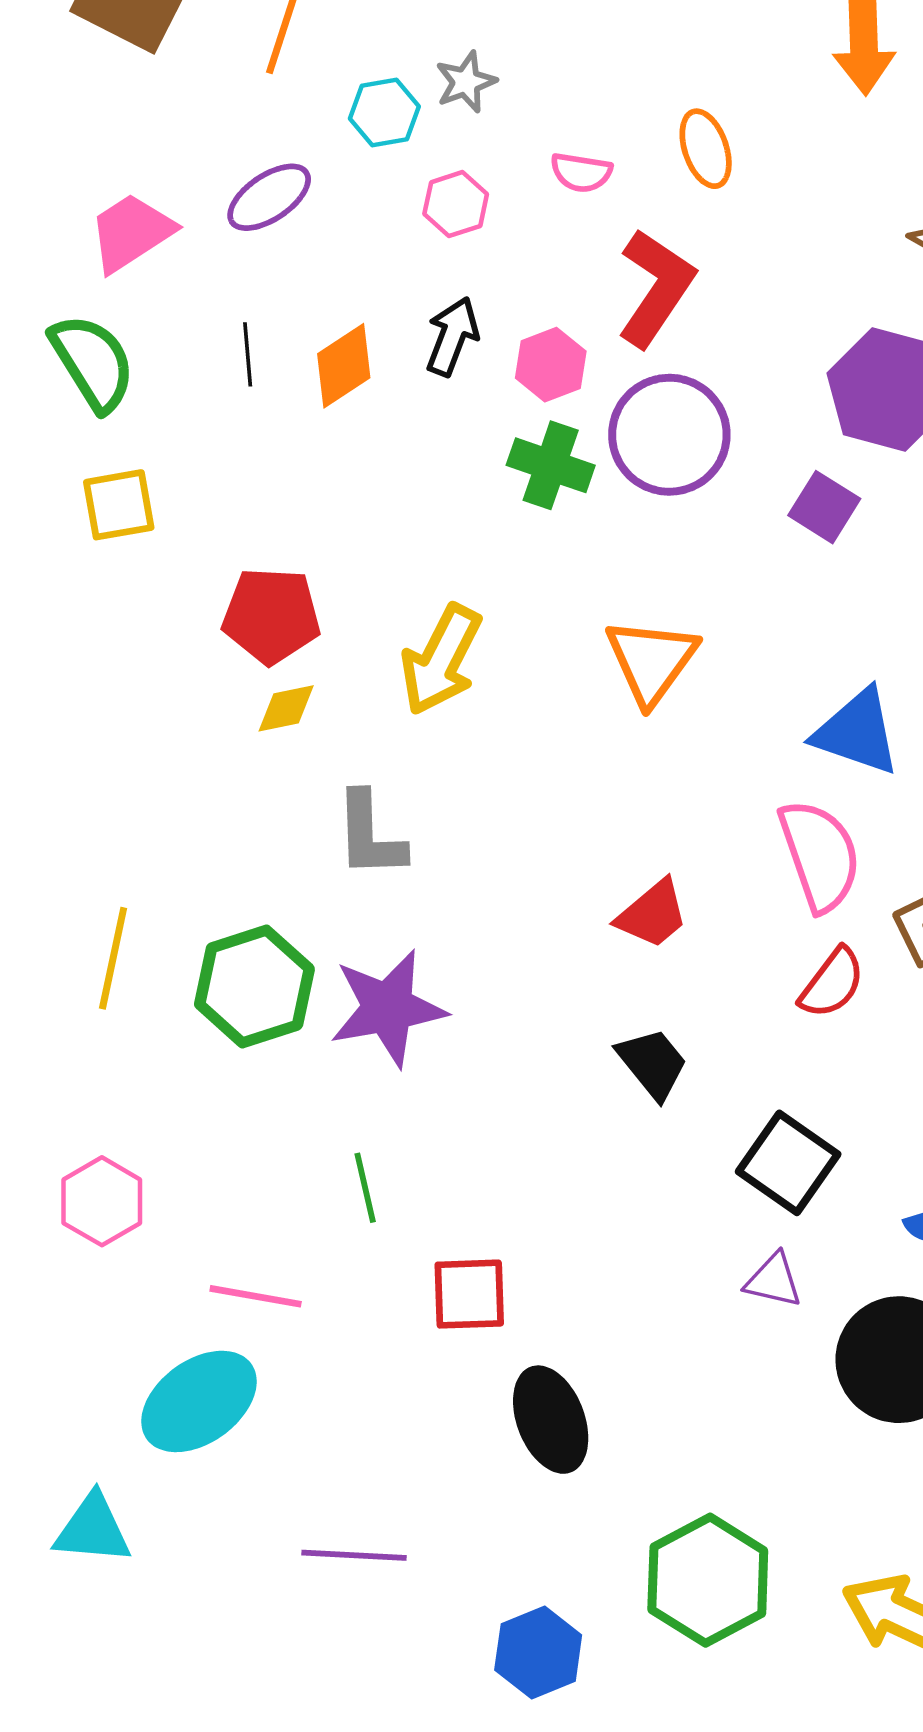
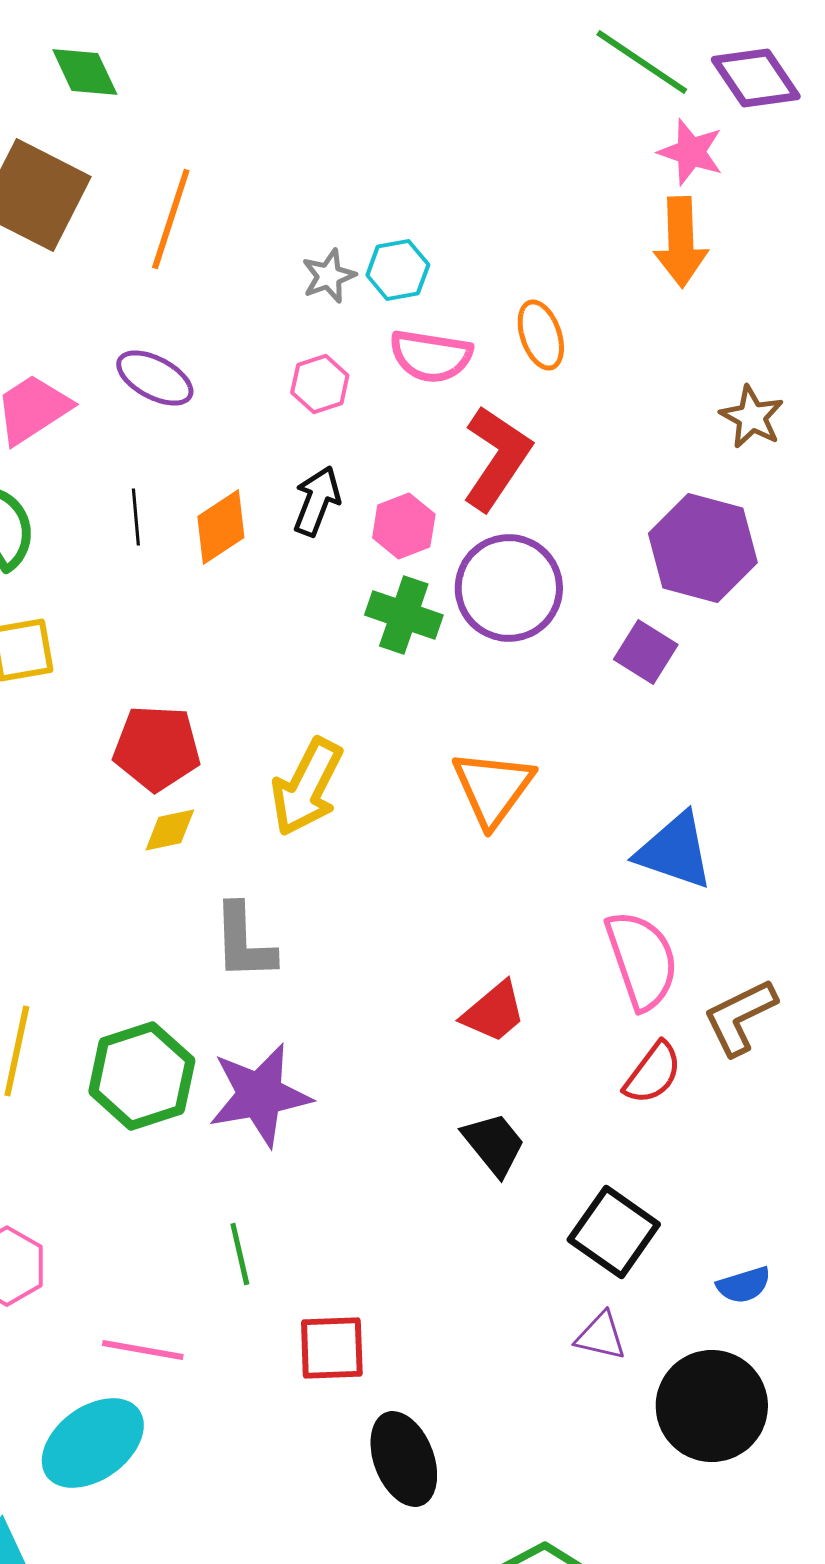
cyan hexagon: (384, 112) -> (398, 270), moved
pink semicircle: (581, 172) -> (431, 356), size x1.5
purple ellipse: (269, 197) -> (155, 378), turned 62

